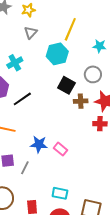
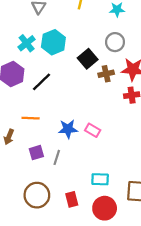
cyan hexagon: (57, 54) -> (53, 42), moved
black square: (66, 85) -> (88, 59), turned 30

